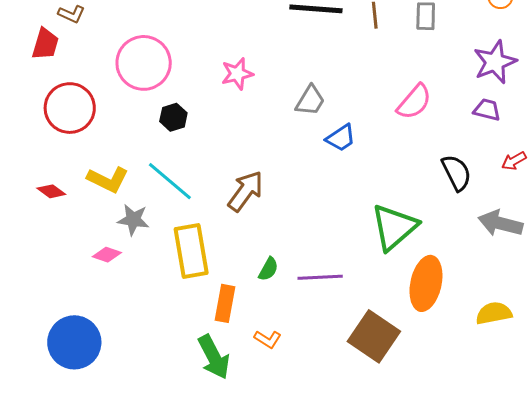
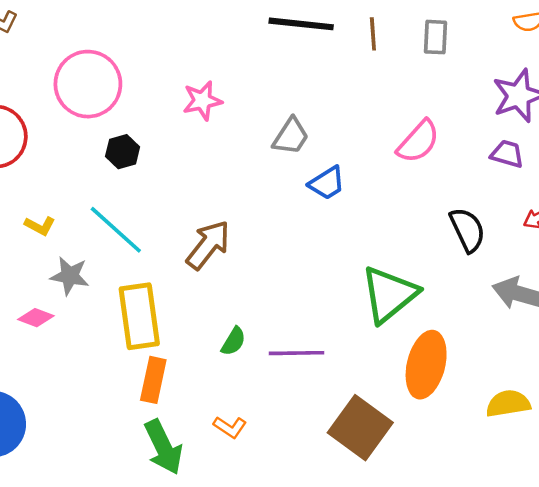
yellow L-shape: (108, 180) -> (40, 226), size x0.6
orange rectangle: (225, 303) -> (153, 380), moved

